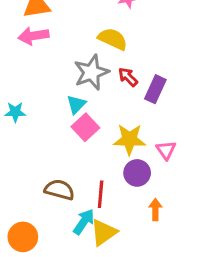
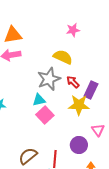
cyan triangle: (76, 104) -> (39, 100), turned 32
yellow star: (129, 139) -> (79, 105), moved
brown semicircle: (59, 190) -> (28, 156), turned -54

